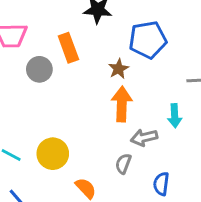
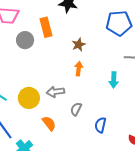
blue pentagon: (148, 40) -> (119, 23), moved
orange arrow: (122, 104) -> (79, 69), size x0.6
gray arrow: (144, 138) -> (55, 92), moved

